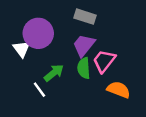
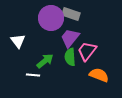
purple circle: (38, 33) -> (51, 18), moved
white line: (39, 90) -> (33, 75), turned -48

